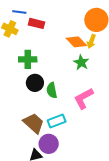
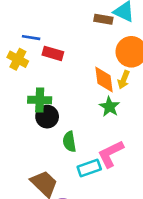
orange diamond: (76, 42) -> (104, 79), turned 35
black circle: (35, 83) -> (47, 117), moved
cyan rectangle: (57, 121) -> (89, 168), moved

